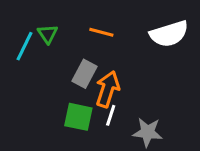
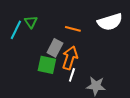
orange line: (101, 32) -> (73, 29), moved
green square: (78, 117) -> (47, 65), moved

